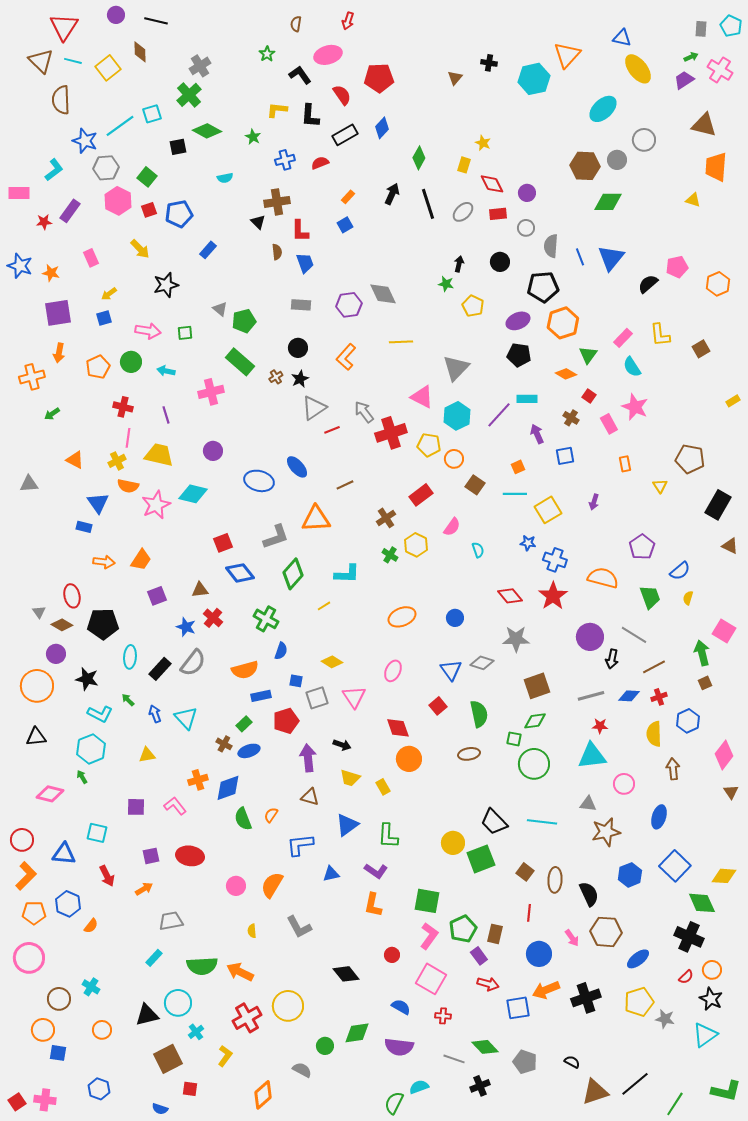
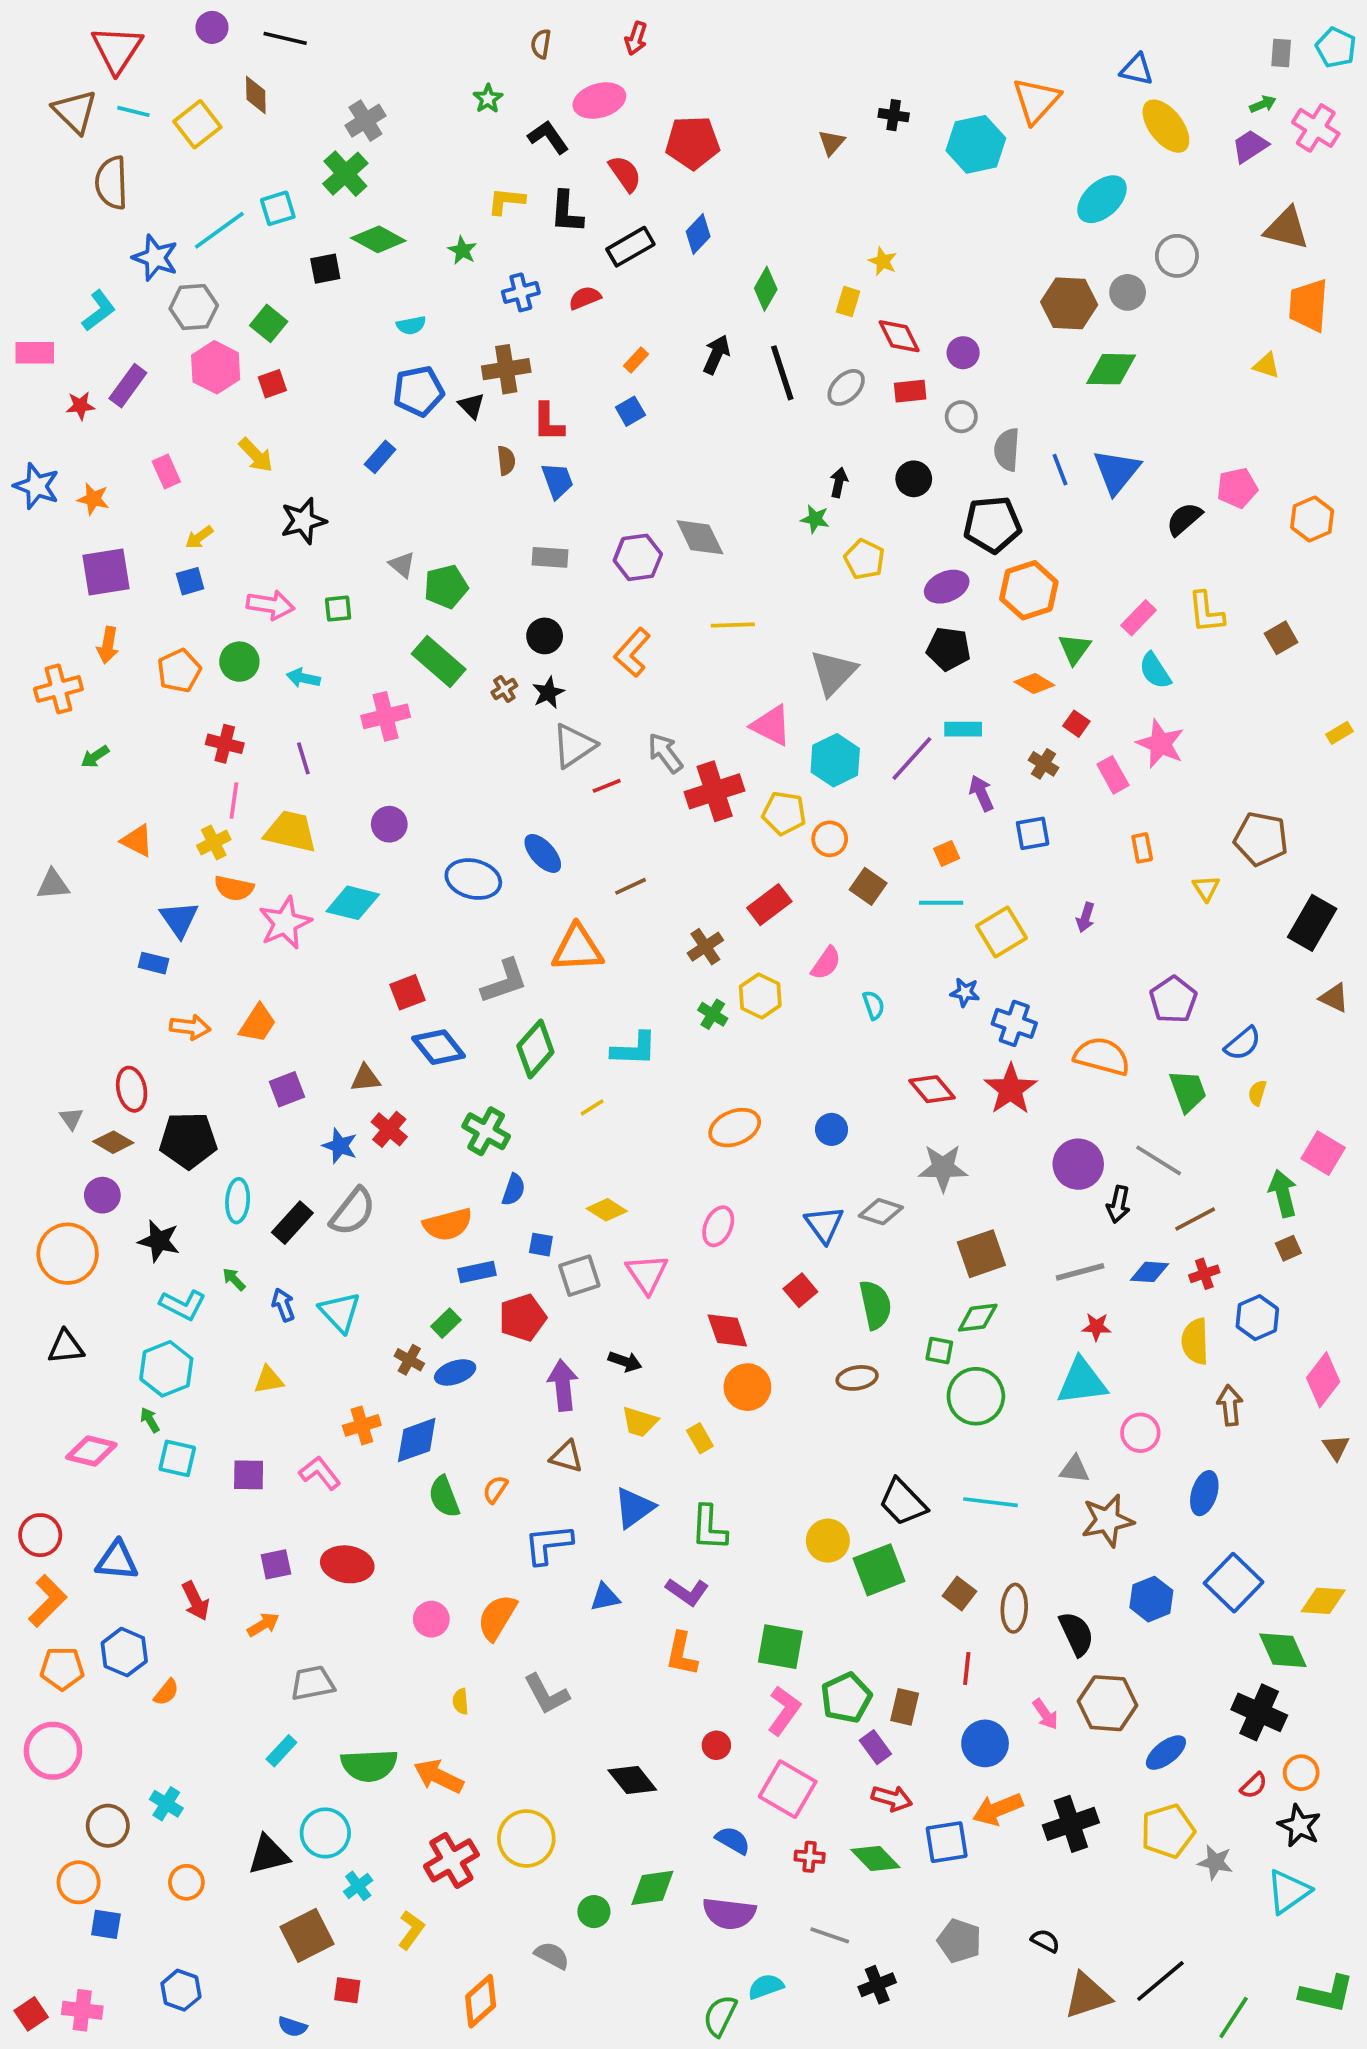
blue pentagon: (179, 214) -> (418, 391), moved
cyan square: (97, 833) -> (177, 1458), moved
green diamond: (485, 1047) -> (875, 1859), moved

